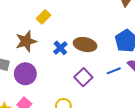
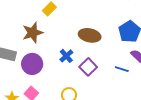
blue cross: (60, 48) -> (66, 56), moved
blue line: (114, 71) -> (122, 69), moved, turned 40

